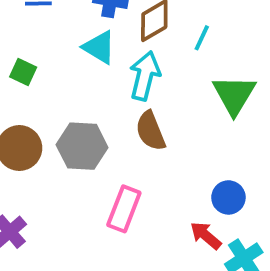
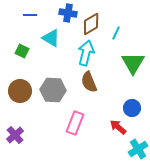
cyan triangle: (99, 47) -> (51, 38), moved
blue circle: (228, 197) -> (132, 108), moved
red arrow: (206, 235) -> (118, 127), moved

